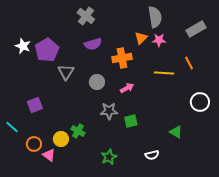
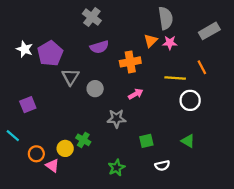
gray circle: (97, 82) -> (95, 89), moved
white circle: (200, 102) -> (190, 100), moved
purple square: (35, 105) -> (28, 105), moved
green square: (131, 121) -> (146, 141), moved

